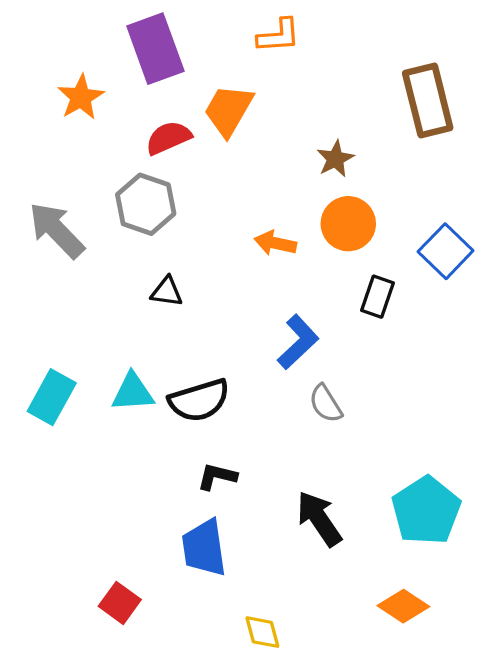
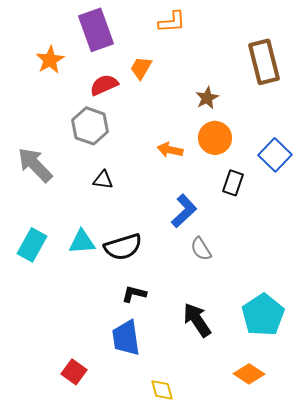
orange trapezoid: (228, 110) -> (141, 68), size x0.7
gray arrow: (57, 230) -> (35, 165), moved

